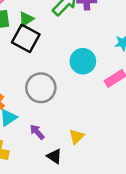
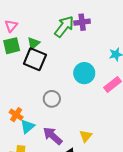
gray circle: (41, 88) -> (52, 99), size x0.7
purple arrow: (37, 132) -> (53, 136), size x1.5

